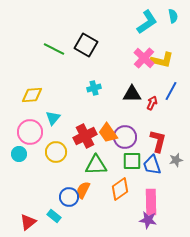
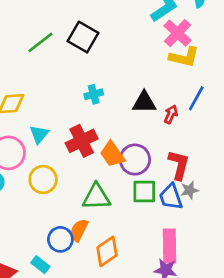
green line: (54, 49) -> (40, 42), turned -65
pink cross: (144, 58) -> (178, 33), moved
red cross: (85, 136) -> (82, 141), moved
gray star: (176, 160) -> (189, 190), moved
orange diamond: (120, 189) -> (107, 251), moved

